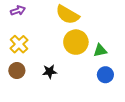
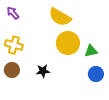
purple arrow: (18, 10) -> (13, 13), turned -112
yellow cross: (19, 44) -> (14, 45), turned -30

